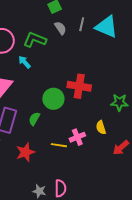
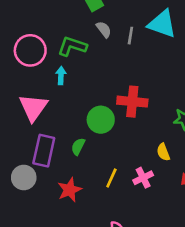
gray line: (82, 24) -> (130, 36), moved
cyan arrow: (24, 62) -> (61, 76), turned 48
pink cross: (77, 137) -> (143, 178), moved
yellow line: (59, 145) -> (111, 178), turned -70

